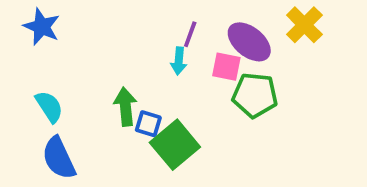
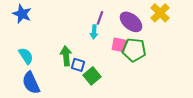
pink square: (226, 67) -> (119, 45), moved
green square: (175, 145) -> (92, 76), size x0.7

